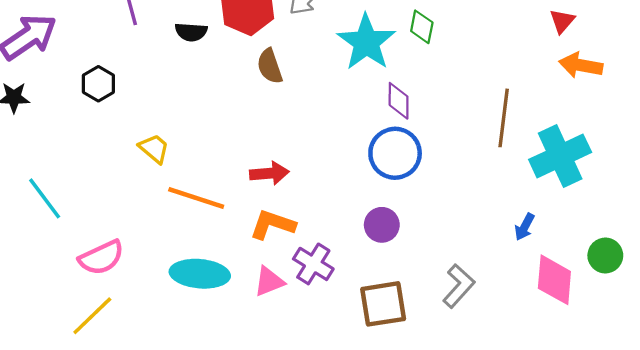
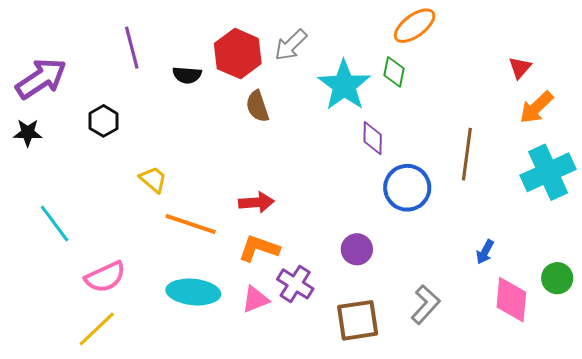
orange arrow: (581, 65) -> (536, 107), turned -54
blue circle: (395, 153) -> (407, 188), moved
cyan cross: (560, 156) -> (548, 172), moved

